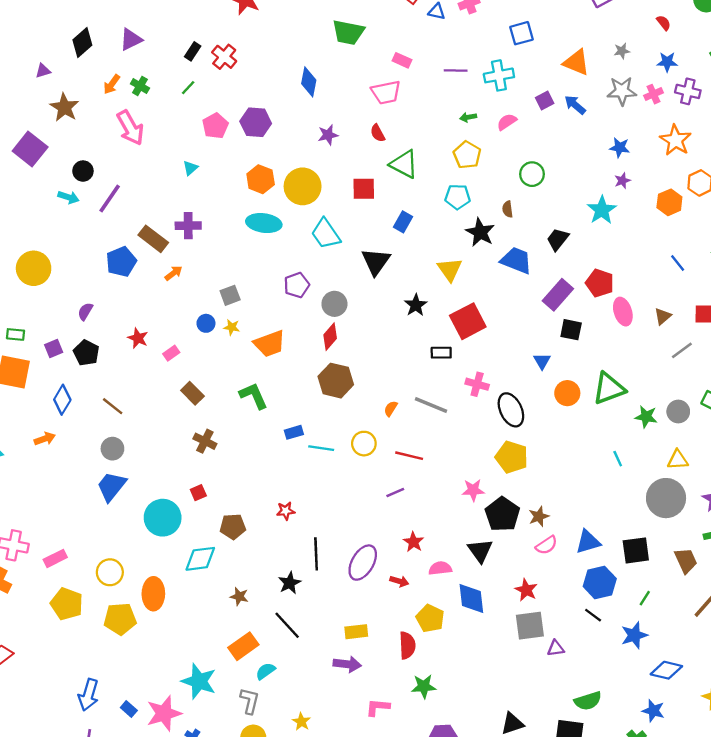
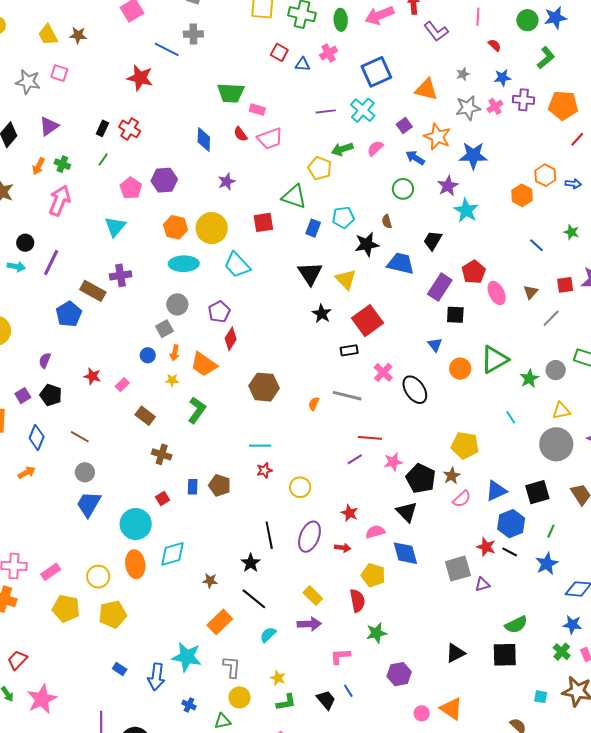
blue square: (521, 33) -> (376, 72), size x1.4
pink rectangle: (402, 60) -> (257, 110), moved
cyan cross: (499, 75) -> (363, 110), turned -30
blue arrow: (575, 105) -> (415, 158), moved
green arrow: (468, 117) -> (342, 149), size x1.5
pink arrow: (130, 128) -> (60, 200), turned -120
red semicircle: (378, 133) -> (240, 134), moved
orange star: (675, 140) -> (437, 137), moved
blue star: (620, 147) -> (473, 156), size x1.6
yellow pentagon: (467, 155) -> (320, 168), moved
cyan triangle: (190, 168) -> (115, 227), size x1.6
purple star: (622, 181) -> (448, 186), moved, size x1.5
blue rectangle: (403, 222) -> (313, 228), moved
black star: (480, 232) -> (367, 244), turned -30
black triangle: (376, 262) -> (310, 274), moved
orange arrow: (174, 273) -> (175, 353), moved, turned 147
red pentagon: (600, 283) -> (474, 272), turned 30
gray circle: (334, 304) -> (177, 304), moved
yellow star: (232, 327) -> (172, 380), moved
red diamond: (330, 337) -> (231, 339), moved
orange trapezoid: (270, 344) -> (204, 364), turned 64
pink cross: (477, 384) -> (383, 372), turned 36
green L-shape: (254, 396) -> (197, 410), turned 68
green star: (646, 417) -> (529, 378), turned -30
blue rectangle: (294, 432) -> (193, 487), moved, turned -63
yellow circle: (364, 444) -> (300, 487), moved
red line: (409, 456) -> (370, 438), moved
yellow pentagon: (512, 457) -> (465, 445), moved
purple line: (395, 493) -> (355, 459), moved
red star: (286, 511) -> (264, 470), moved
brown pentagon: (233, 527) -> (220, 485), moved, turned 30
red star: (526, 590) -> (486, 547), moved
orange ellipse: (153, 594) -> (135, 564), moved
yellow rectangle: (356, 632) -> (313, 596), turned 60
cyan semicircle: (265, 671) -> (268, 635), moved
blue arrow: (88, 695) -> (156, 677), moved
blue rectangle: (129, 709) -> (120, 669), moved
pink star: (164, 713) -> (42, 699), moved

